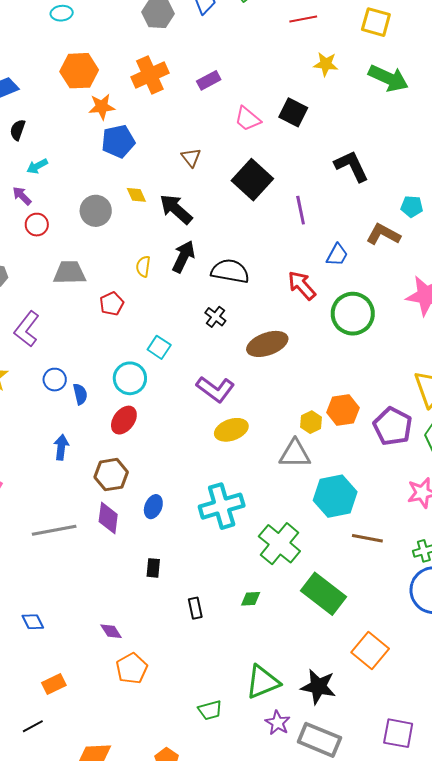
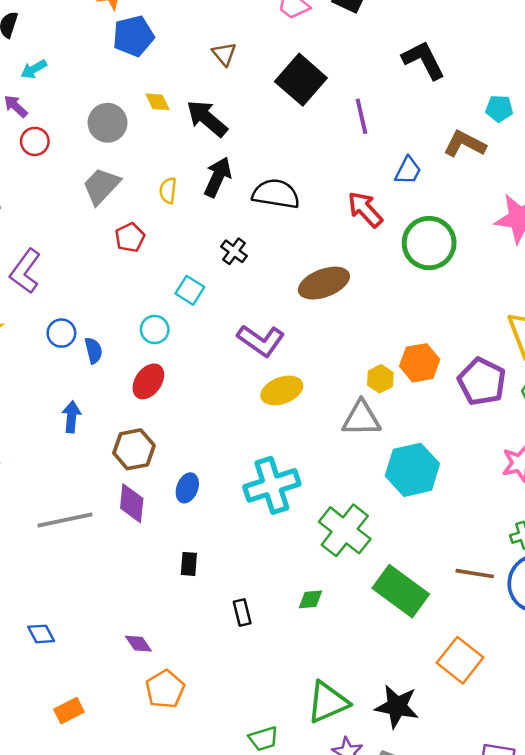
gray trapezoid: (70, 273) -> (101, 186), moved, turned -44
black cross: (215, 317) -> (234, 251), moved
cyan circle: (130, 378) -> (155, 329), size x0.7
brown line: (367, 538) -> (475, 574), moved

